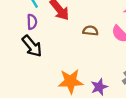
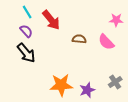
purple semicircle: (32, 22) -> (26, 31), turned -40

